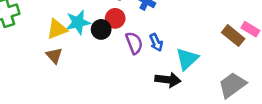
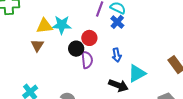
red circle: (115, 18) -> (89, 38), moved
black circle: (101, 29) -> (76, 49), moved
purple semicircle: (134, 43) -> (87, 60), moved

